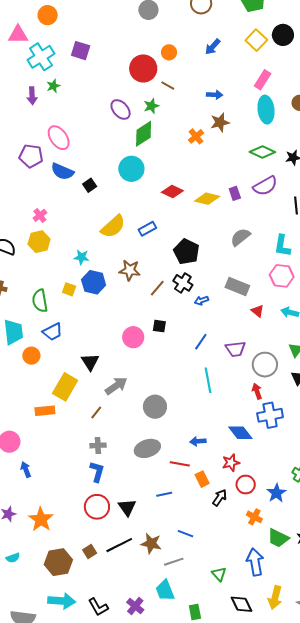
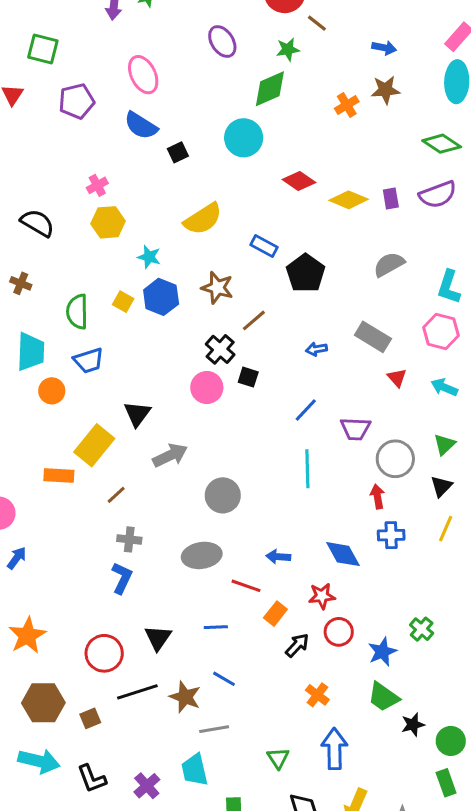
purple ellipse: (121, 109) -> (222, 42), moved
purple pentagon: (31, 156) -> (77, 101), moved, turned -30
blue rectangle: (147, 229) -> (264, 246), moved, turned 48
yellow hexagon: (39, 242) -> (108, 222), moved
black cross: (183, 283) -> (220, 349), moved
brown line: (96, 413) -> (116, 495), moved
blue cross: (270, 415) -> (391, 535), size x0.7
blue arrow: (26, 469) -> (17, 558), turned 49
orange rectangle: (202, 479) -> (275, 614), turned 56
red circle: (97, 507) -> (104, 653), moved
orange cross: (254, 517) -> (317, 695), moved
blue line: (185, 534) -> (224, 679), moved
green trapezoid: (278, 538) -> (383, 697), moved
brown square: (90, 552) -> (90, 718), moved

